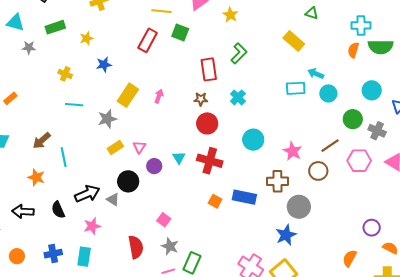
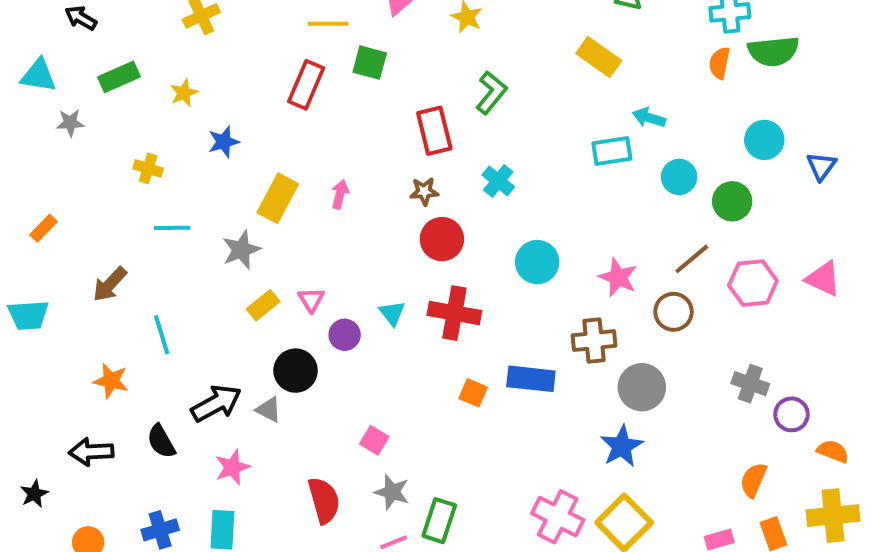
cyan circle: (328, 93) -> (679, 177), moved
gray cross: (377, 131) -> (750, 384), moved
brown arrow: (42, 141) -> (110, 284), moved

